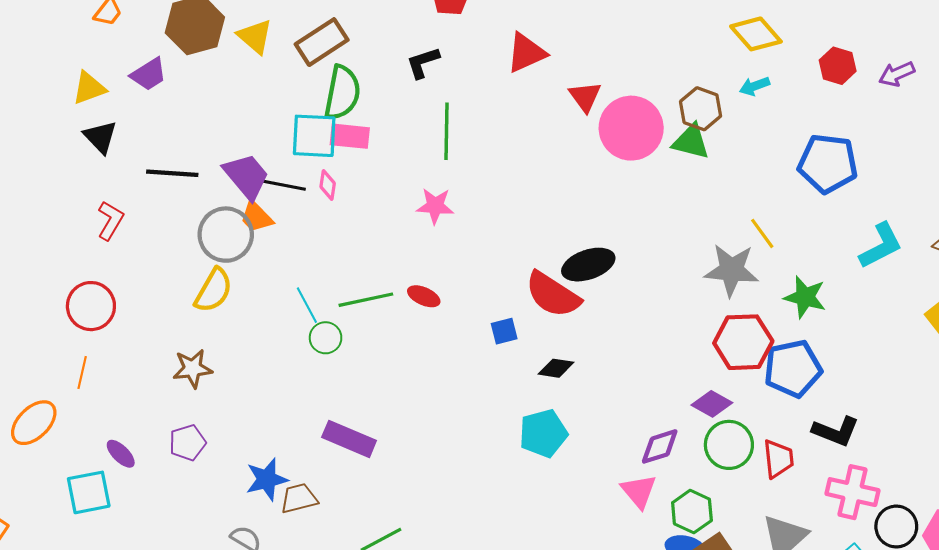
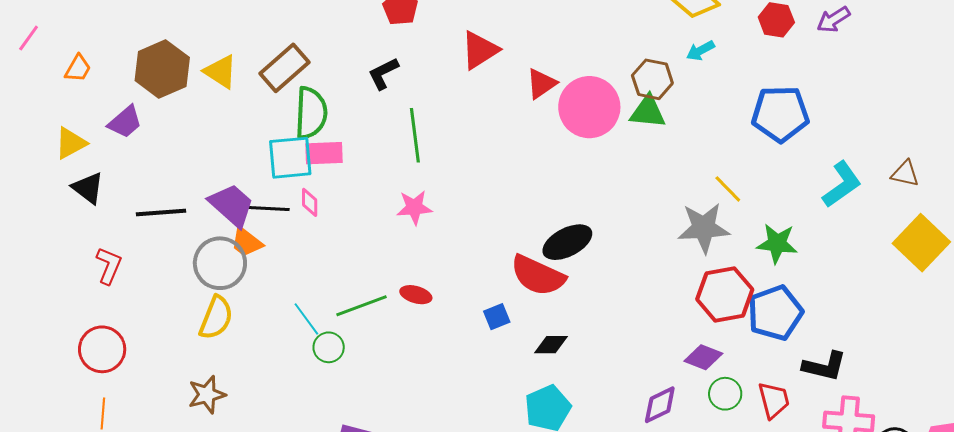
red triangle: (585, 97) -> (541, 84), turned 40
green circle: (729, 445) -> (725, 394), size x0.7

